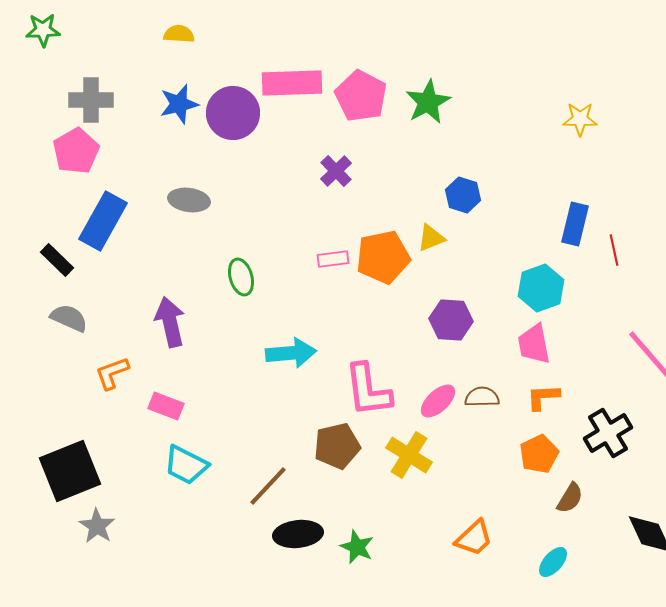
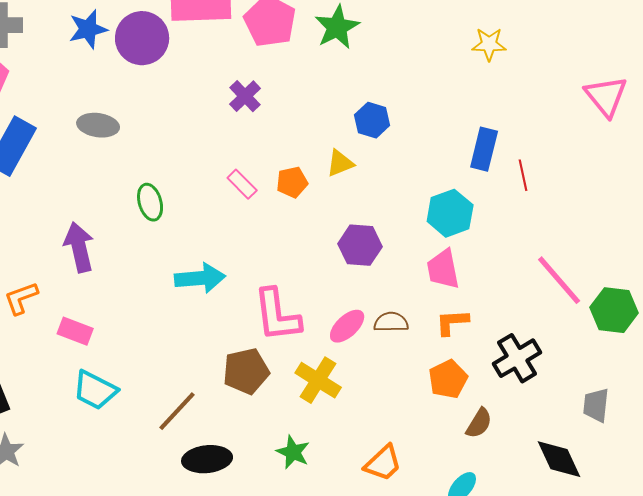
orange pentagon: (383, 257) -> (292, 182), size x0.6
pink rectangle: (333, 259) -> (242, 184), turned 52
green star: (357, 547) -> (293, 452), moved

